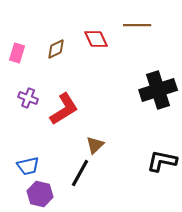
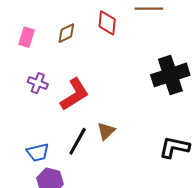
red diamond: (96, 39) -> (107, 23), turned 30
black line: (80, 173) -> (78, 141), moved

